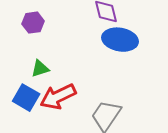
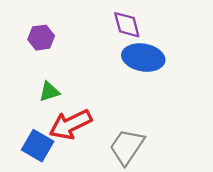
blue square: (26, 98) -> (38, 146), moved

